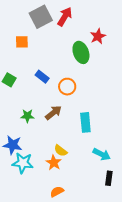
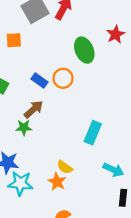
red star: (98, 36) -> (116, 34), moved
orange circle: (67, 87) -> (63, 78), moved
brown arrow: (53, 113) -> (34, 109), moved
cyan rectangle: (85, 122) -> (93, 133), turned 30

